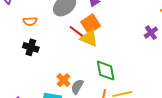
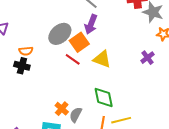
orange square: (91, 24) -> (79, 42), moved
yellow triangle: (89, 38) -> (102, 59), moved
black cross: (31, 47) -> (22, 66), moved

